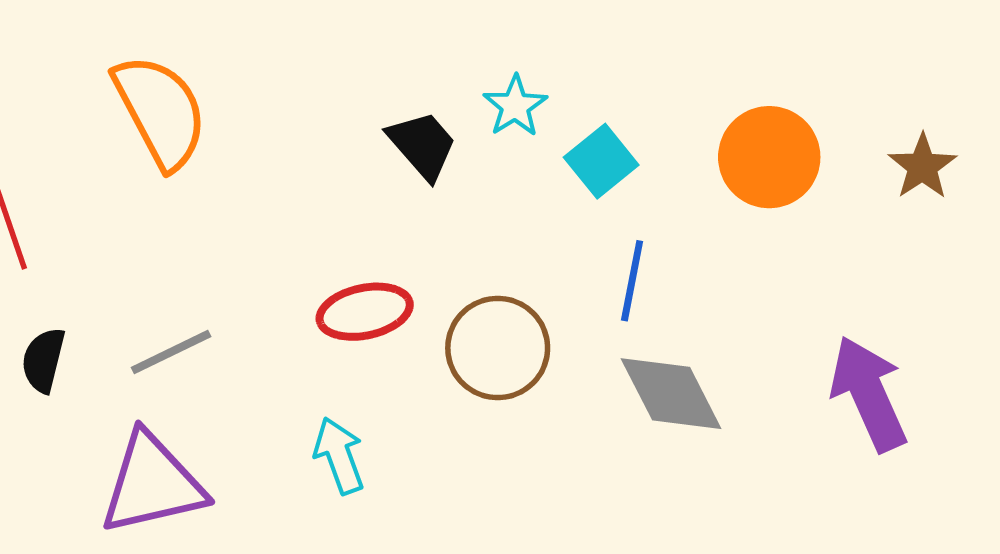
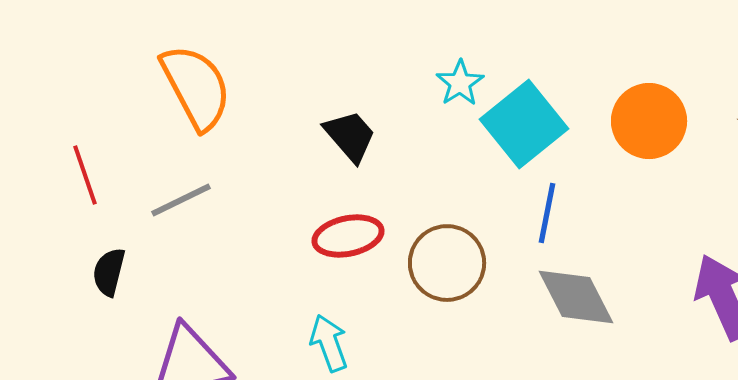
black trapezoid: (422, 145) -> (350, 136), moved
cyan square: (601, 161) -> (524, 124), size x1.6
gray line: (171, 352) -> (181, 200), moved

